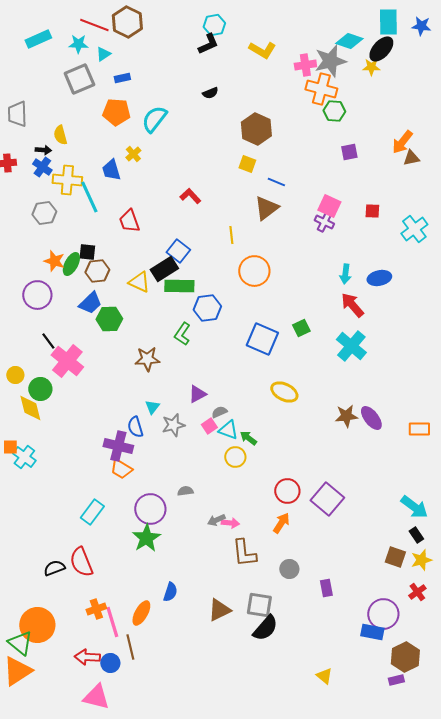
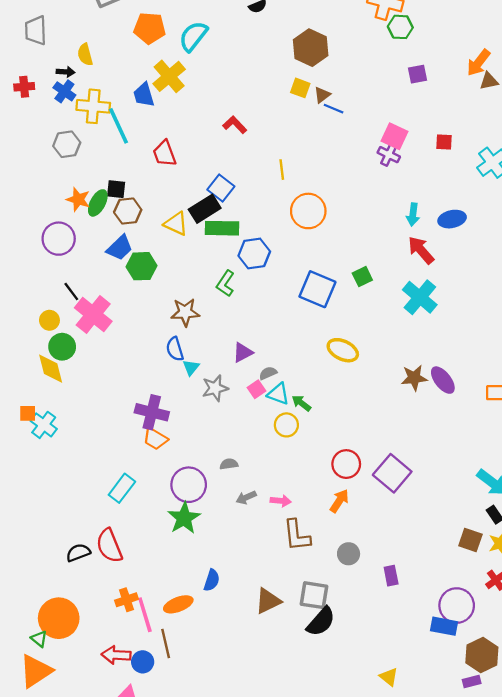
yellow cross: (133, 154) -> (169, 76), size x1.8
brown triangle: (266, 208) -> (322, 95), moved, size x0.6
yellow circle: (15, 375) -> (49, 320), moved
blue semicircle: (135, 427) -> (175, 349), moved
gray arrow: (216, 520) -> (246, 497), moved
orange ellipse: (141, 613) -> (178, 604), turned 40
green triangle: (20, 643) -> (39, 639), size x0.6

